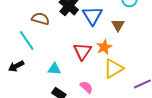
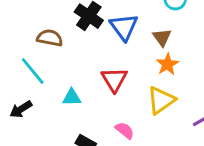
orange star: (104, 47) -> (167, 64), moved
cyan triangle: (54, 69) -> (72, 97), moved

